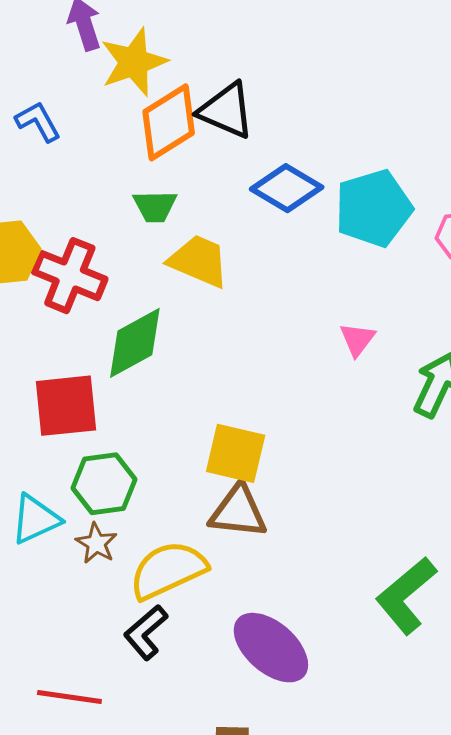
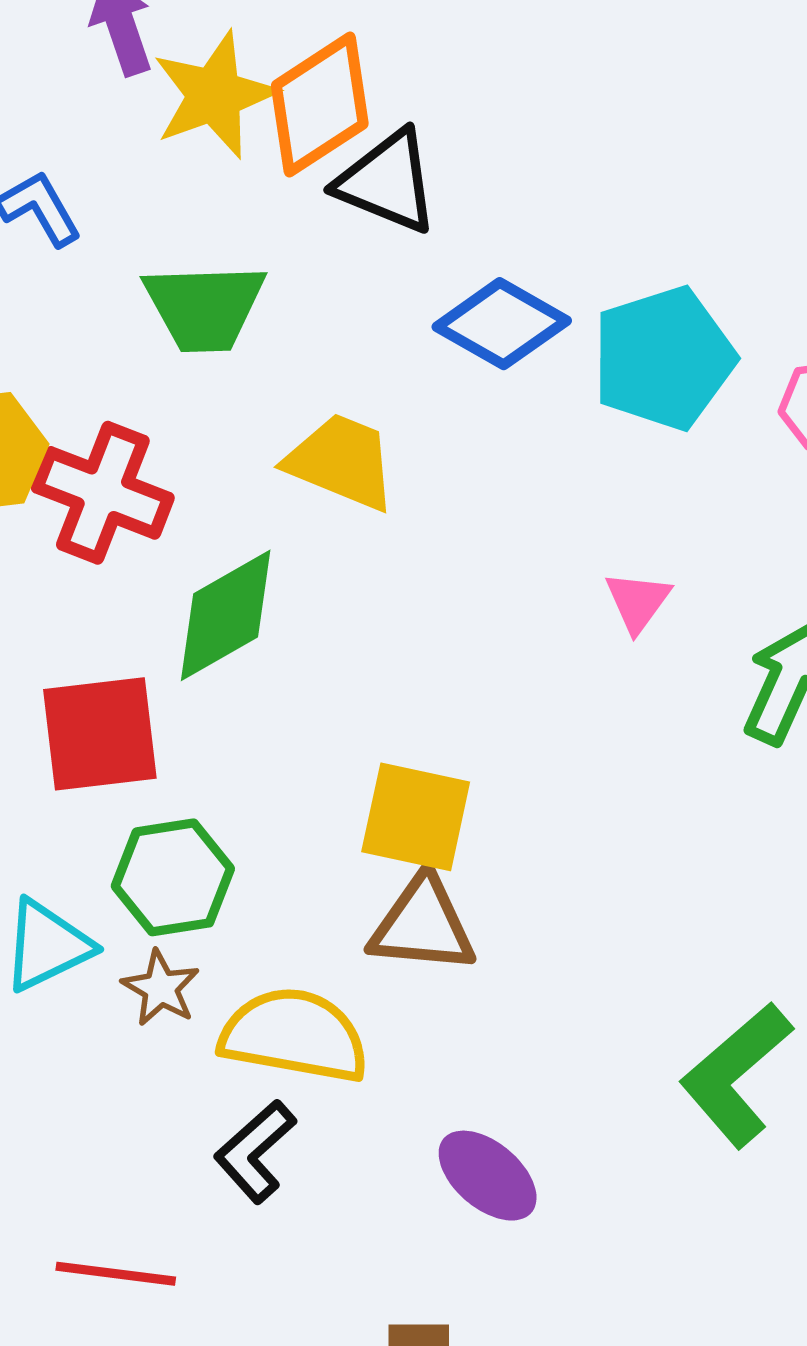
orange diamond: (169, 122) -> (320, 105), moved
green trapezoid: (155, 206) -> (204, 307), moved, size x1.5
yellow semicircle: (168, 570) -> (294, 1035), turned 36
purple ellipse: (271, 648) -> (488, 1176), size x0.7

